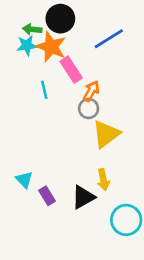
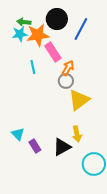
black circle: (60, 19) -> (57, 19), moved
blue line: (109, 39) -> (81, 29), turned -30
orange star: (51, 47) -> (38, 35), turned -30

